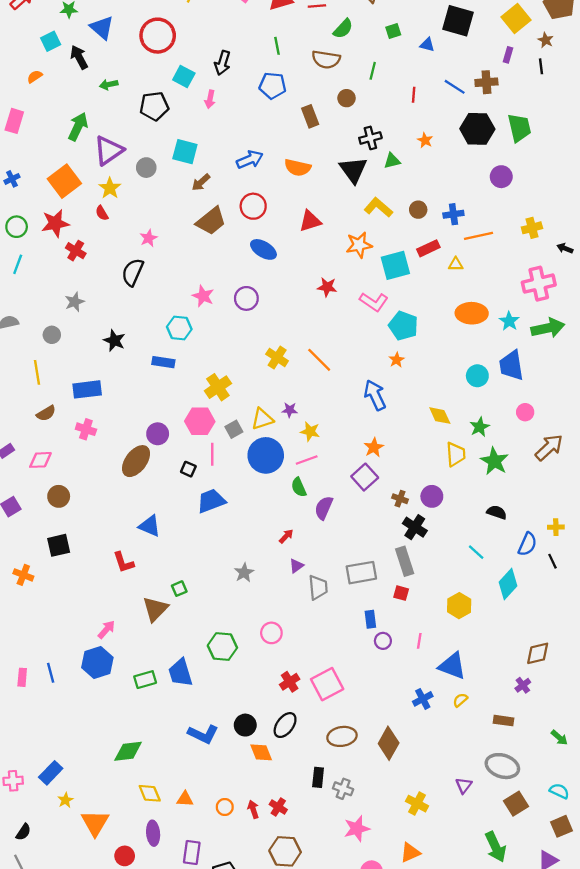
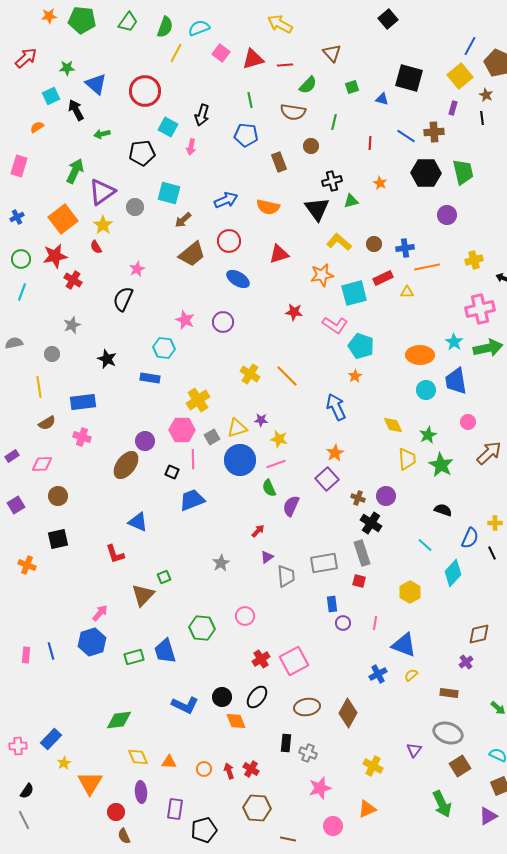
orange ellipse: (472, 313) -> (420, 355), moved

